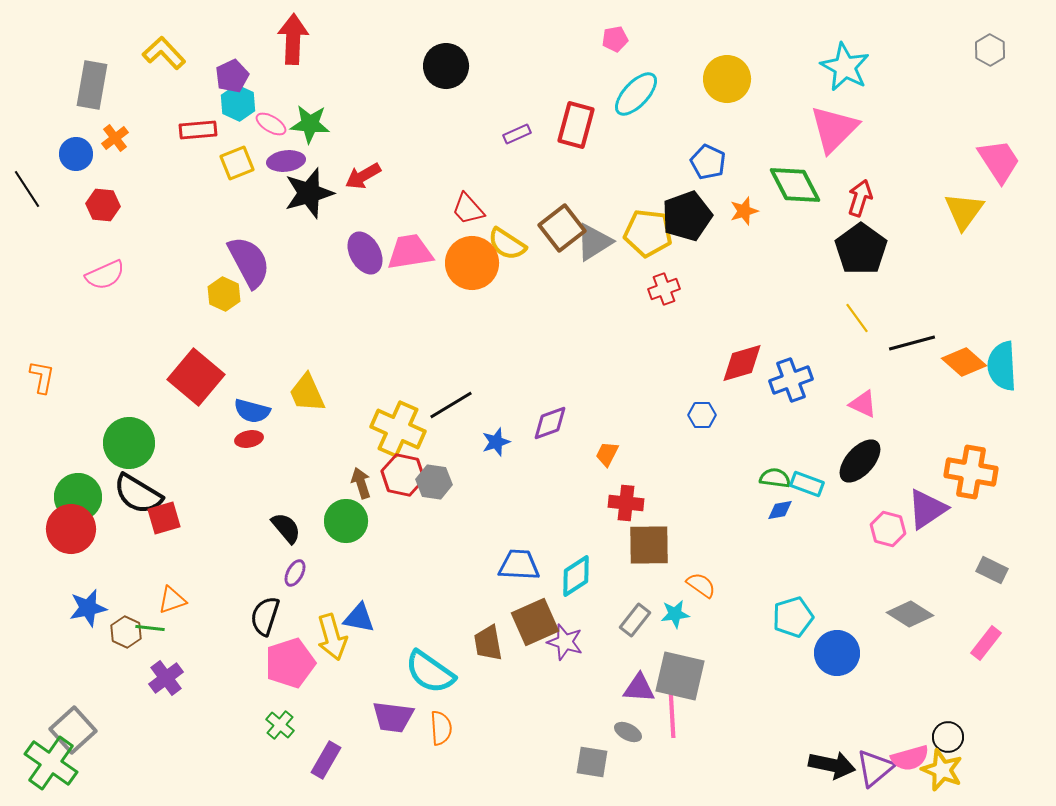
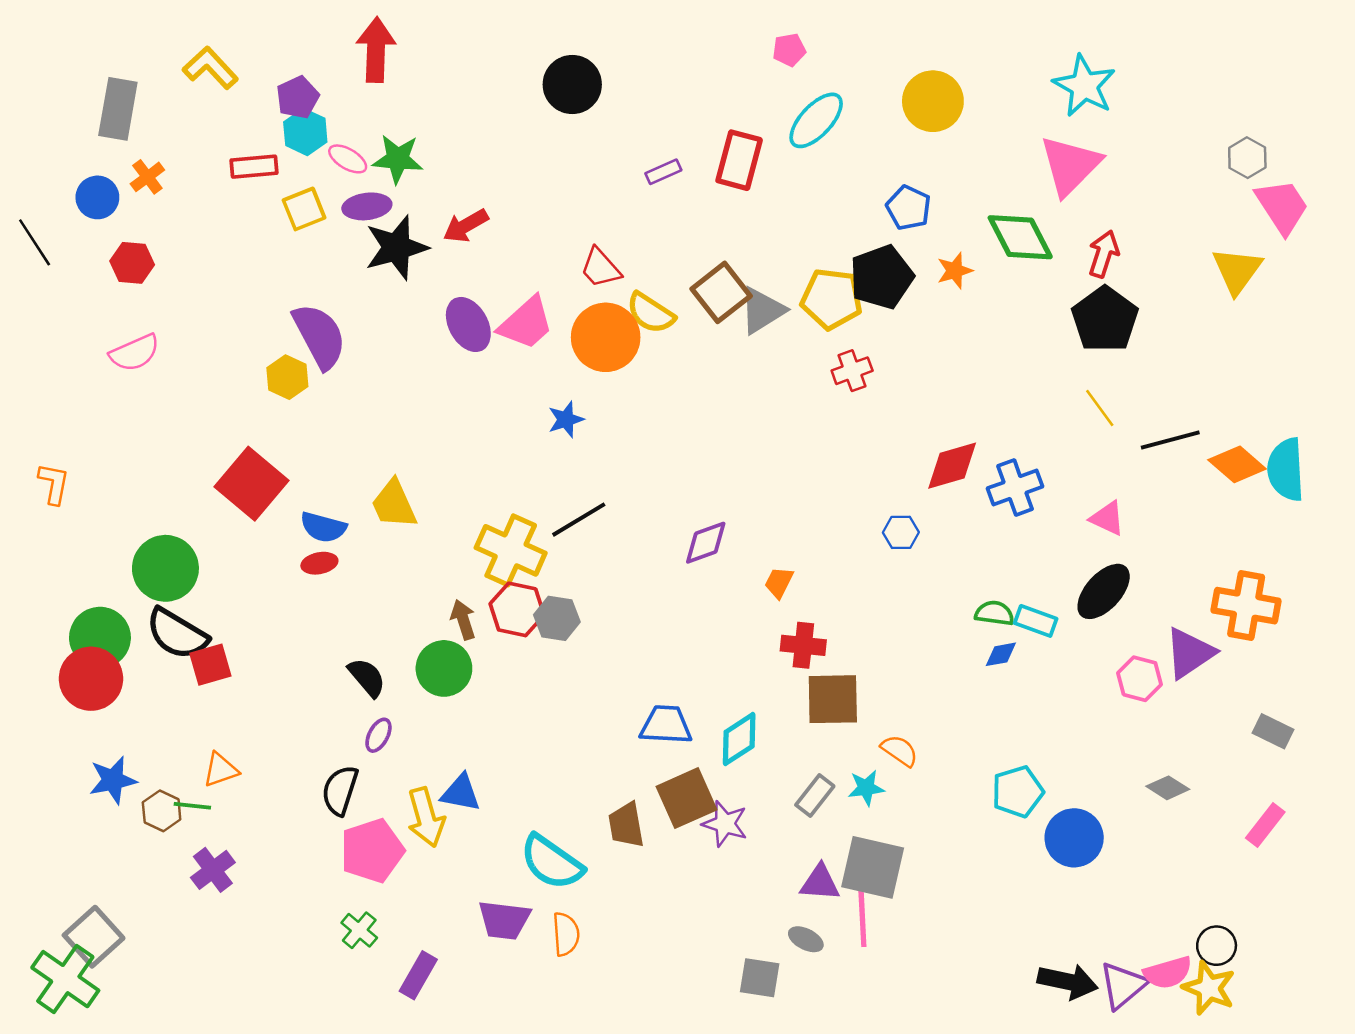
gray hexagon: (990, 50) -> (1247, 158), moved
pink trapezoid: (410, 252) -> (526, 323), turned 147
blue star: (496, 442) -> (566, 419), moved
gray diamond: (910, 614) -> (1168, 788), size x0.7

